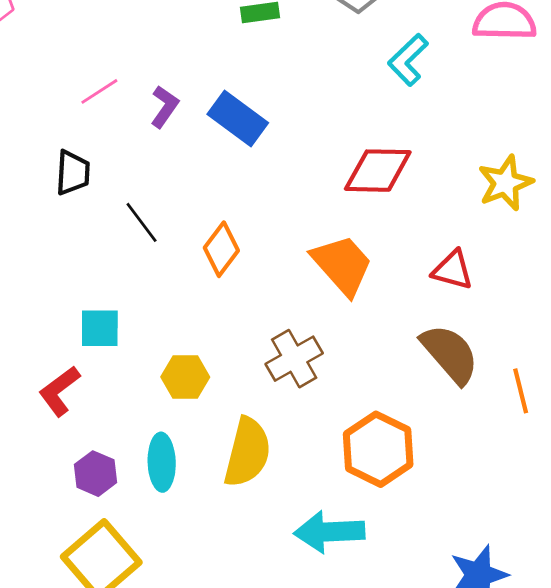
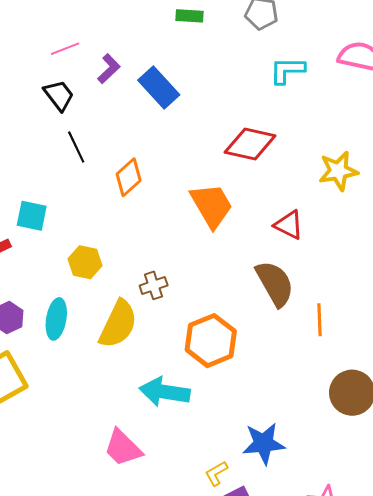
cyan L-shape: (408, 60) -> (287, 70), turned 33
black trapezoid: (73, 173) -> (59, 95), moved, turned -52
brown cross: (294, 359) -> (154, 285), moved, size x0.7

